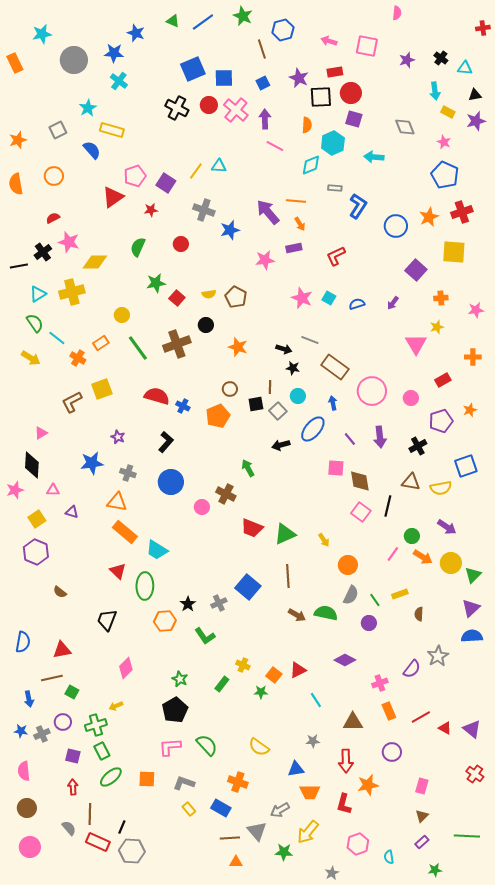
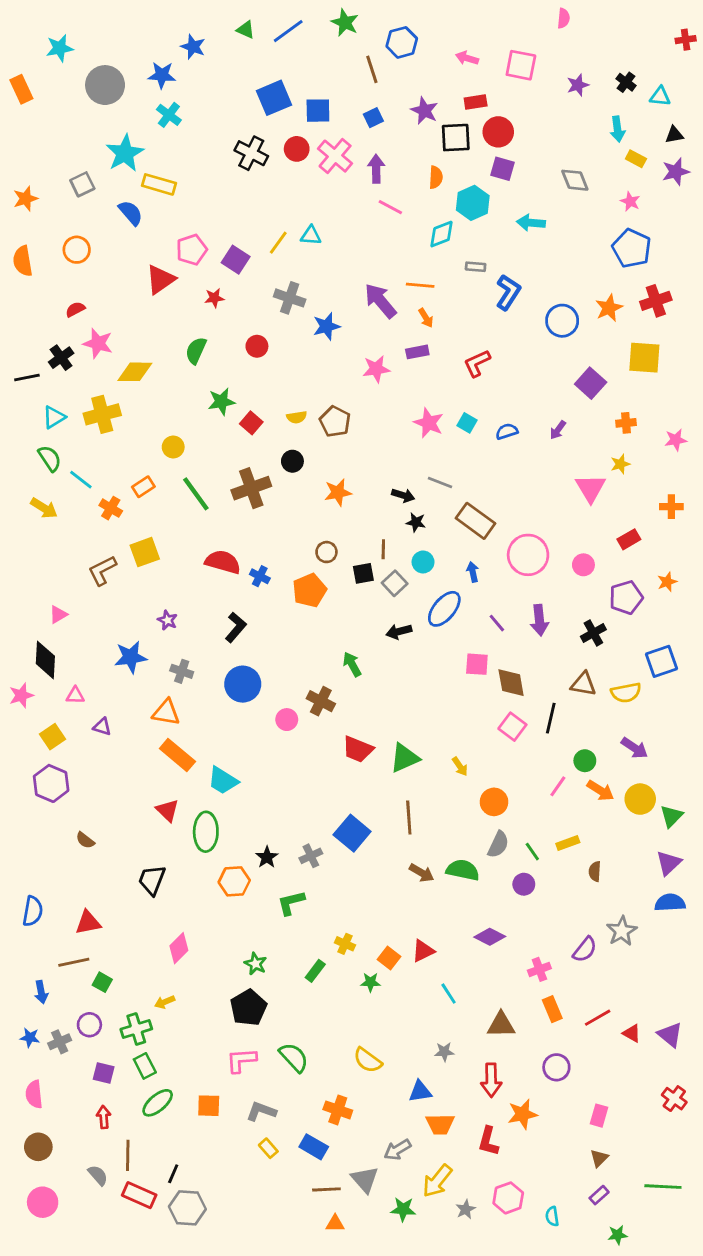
cyan star: (88, 108) -> (125, 153), size x1.5
orange star: (238, 347) -> (338, 492), turned -30
green L-shape: (205, 636) -> (291, 903), turned 110
gray star: (332, 873) -> (466, 1209), moved

